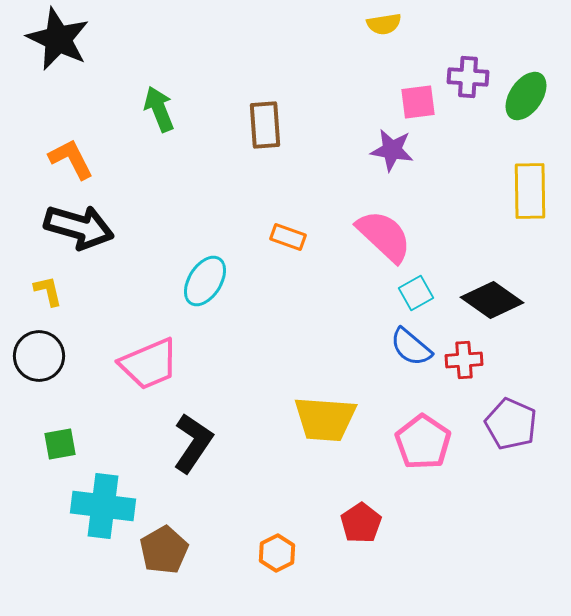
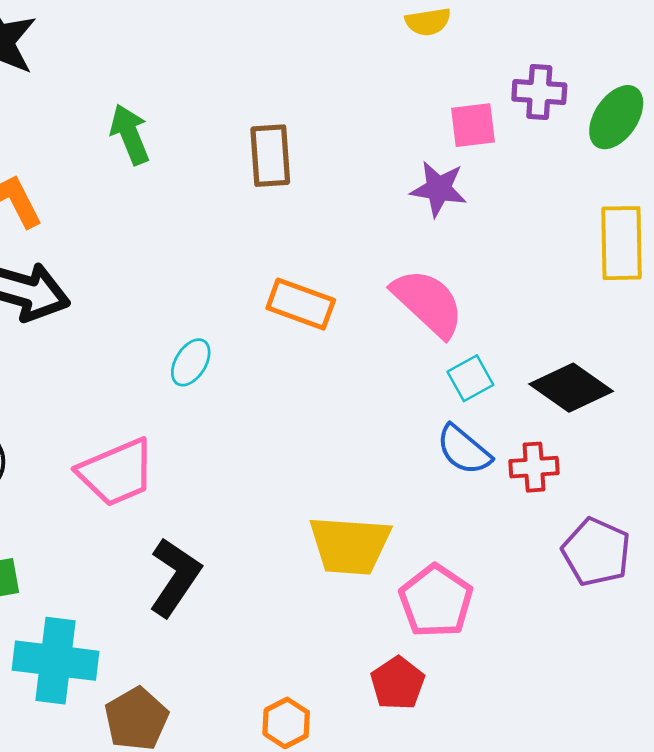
orange rectangle: (288, 237) -> (301, 304), size x1.4
cyan ellipse: (205, 281) -> (191, 362), size x0.7
pink pentagon: (423, 442) -> (436, 601), moved

